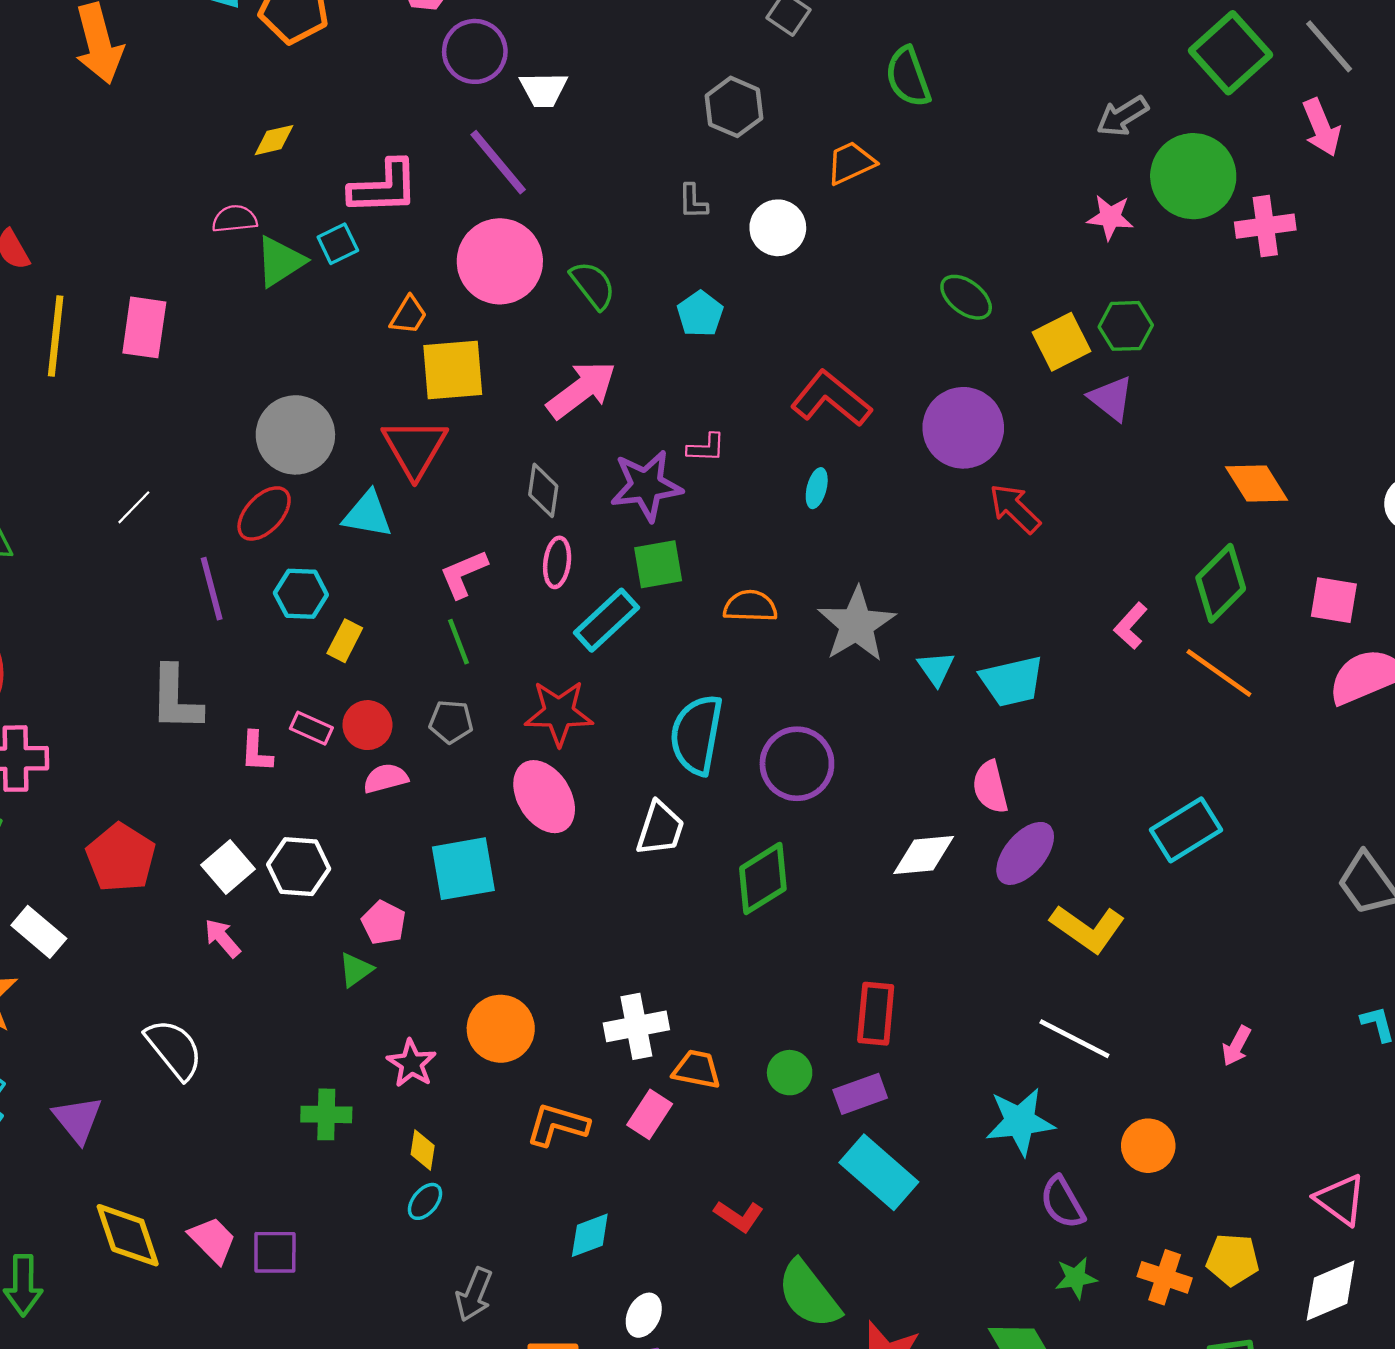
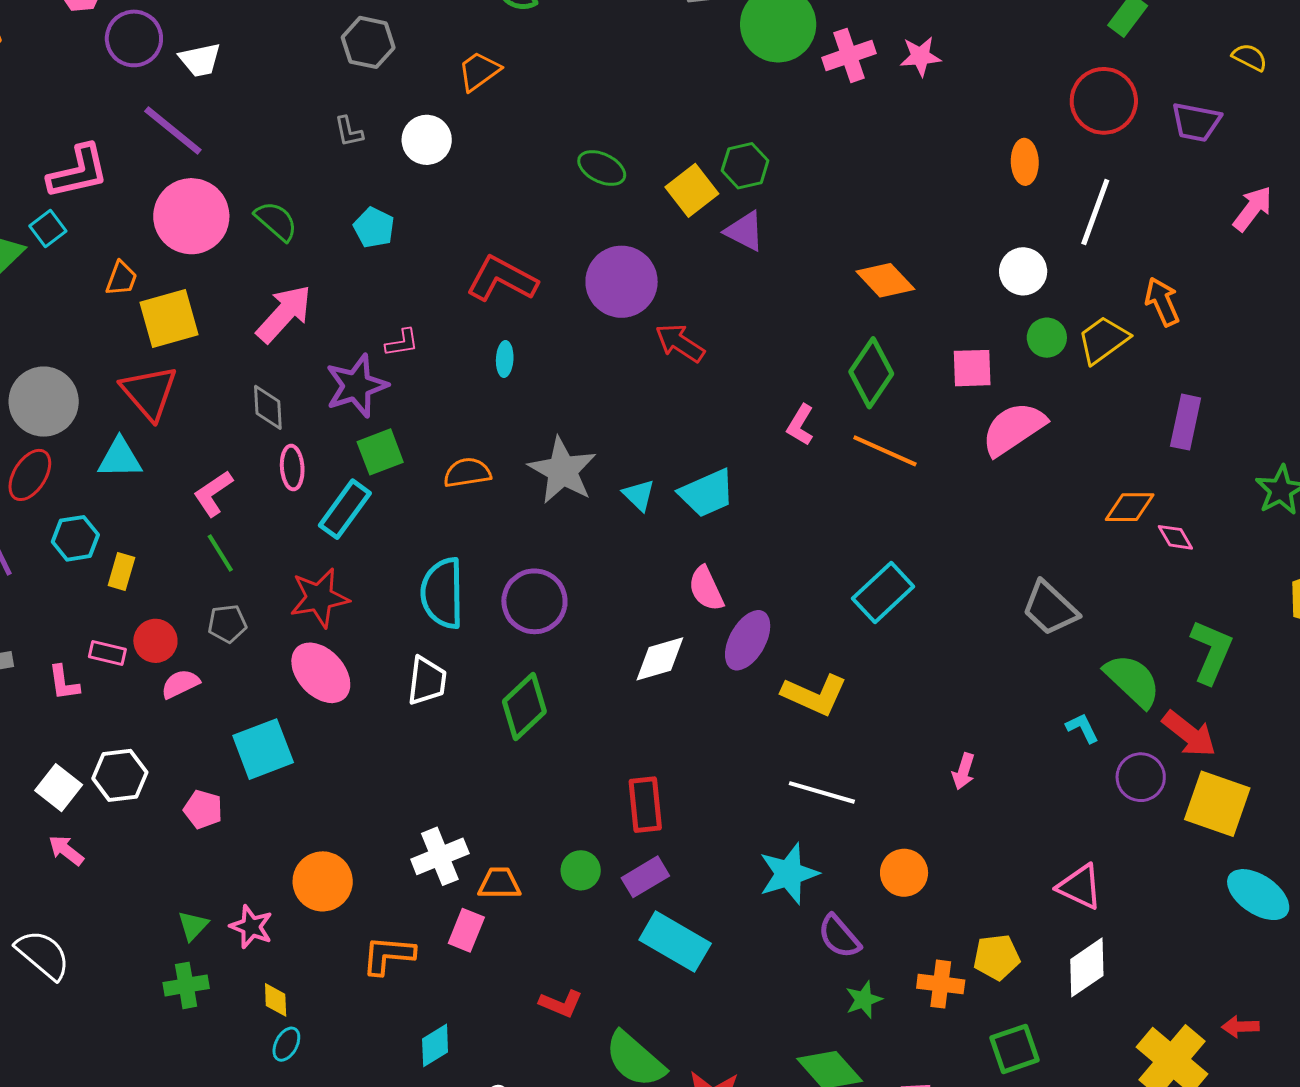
pink star: (1110, 217) -> (920, 56), moved
green triangle: (356, 970) -> (193, 926), moved

